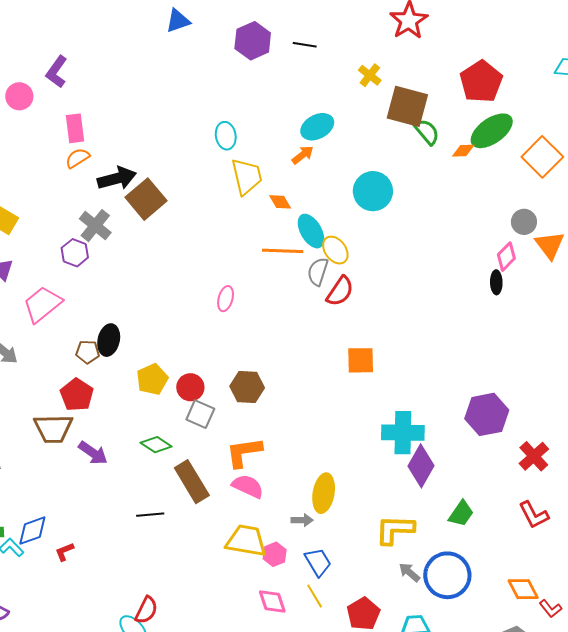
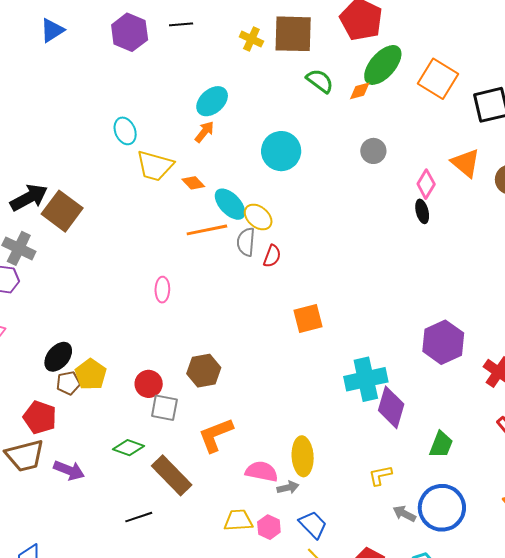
brown square: (407, 106) -> (293, 34), moved
yellow trapezoid: (247, 176) -> (155, 166), turned 132
gray circle: (524, 222) -> (373, 151), moved
red semicircle: (340, 291) -> (272, 256), size x0.7
black ellipse: (109, 340) -> (58, 357), turned 40
brown pentagon: (88, 352) -> (68, 383), moved
yellow pentagon: (152, 379) -> (91, 374), moved
pink semicircle: (248, 486) -> (262, 471), moved
yellow L-shape: (395, 530) -> (380, 475), size x0.6
yellow trapezoid: (246, 541) -> (238, 520), size x0.7

